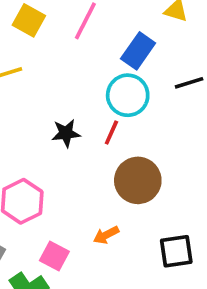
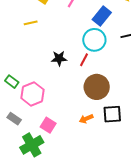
orange arrow: (106, 235) -> (86, 119), moved
black square: (176, 251) -> (112, 114), moved

